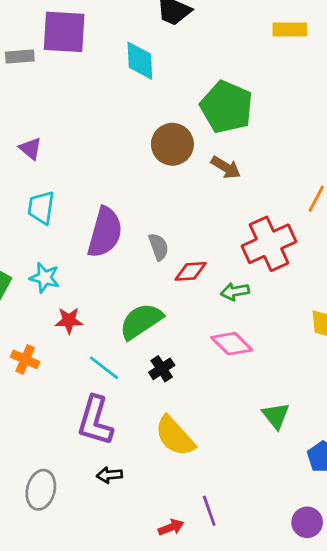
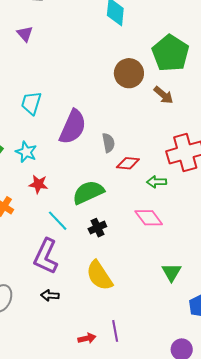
purple triangle: (30, 149) -> (25, 34), moved

